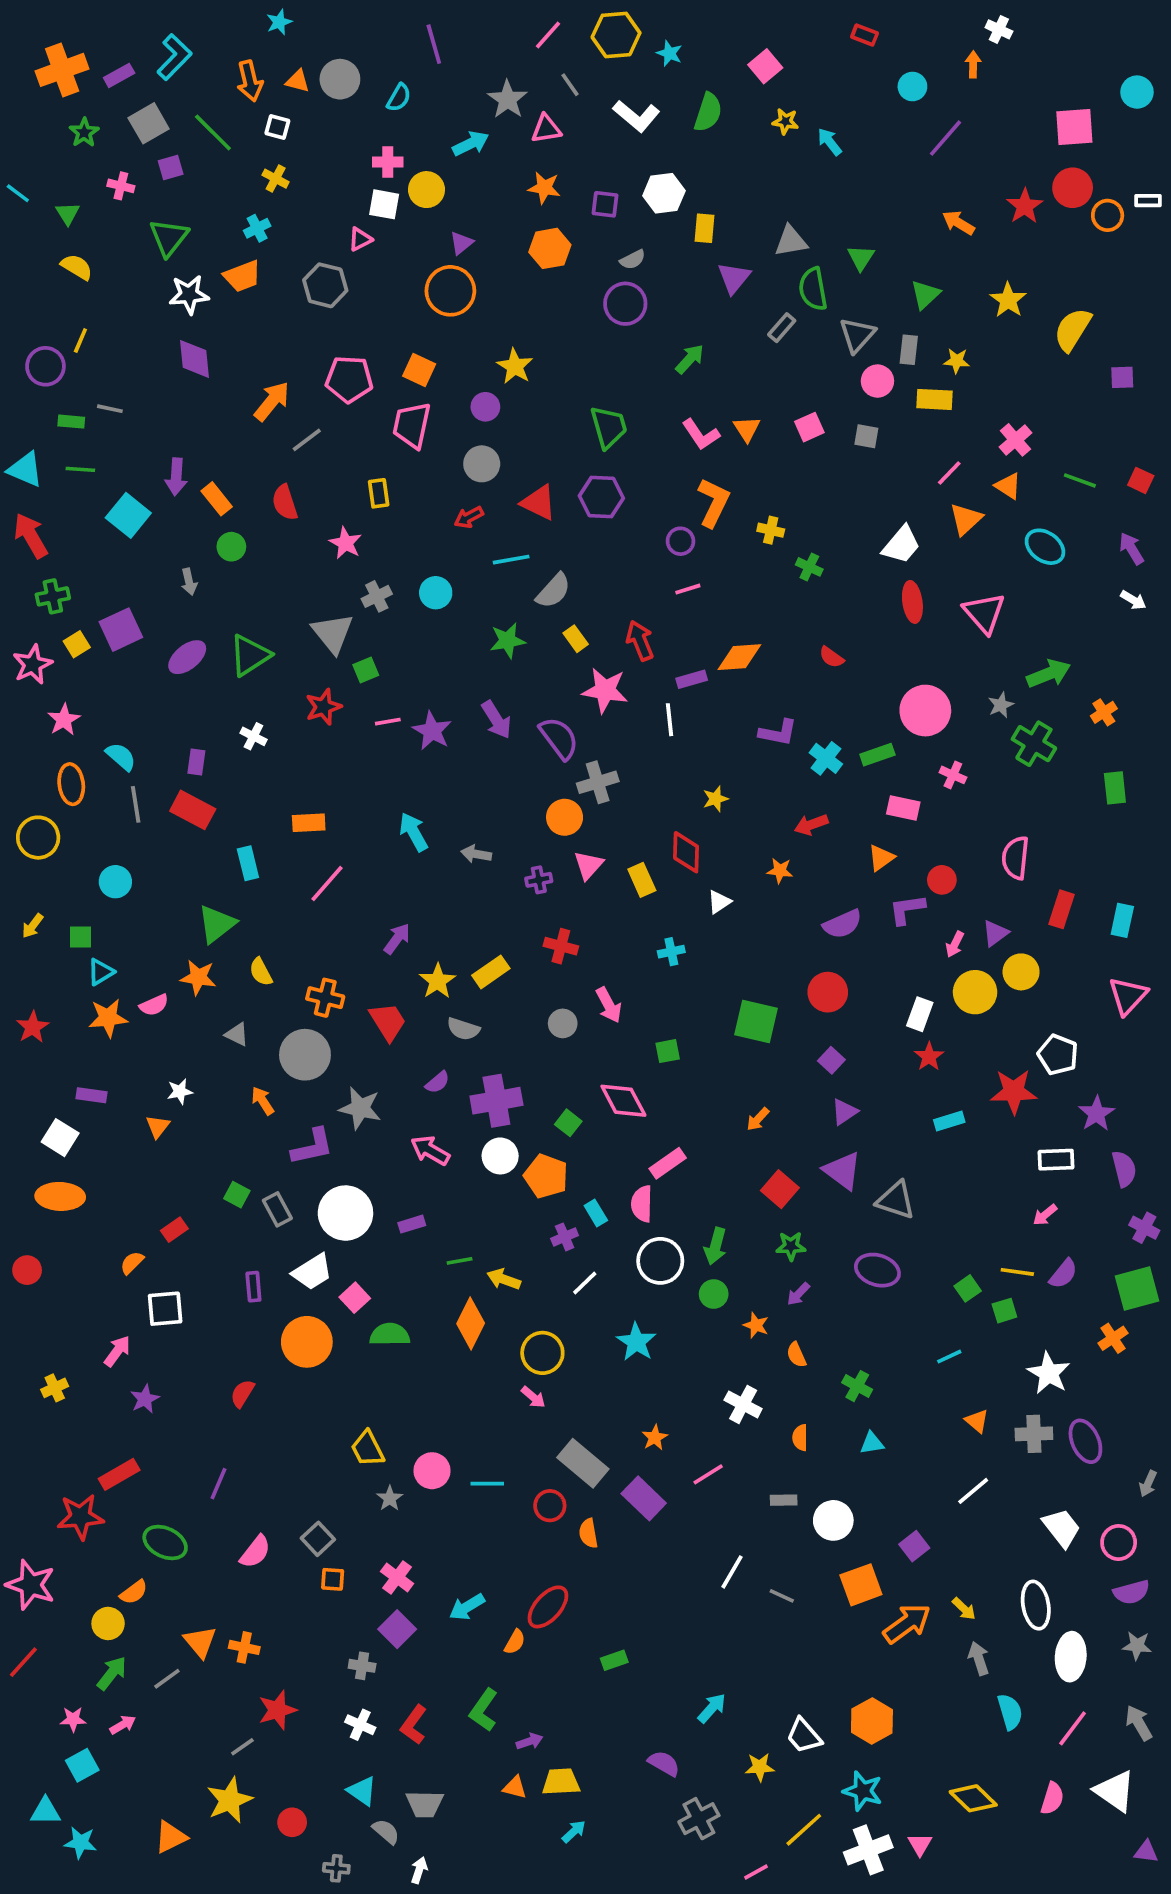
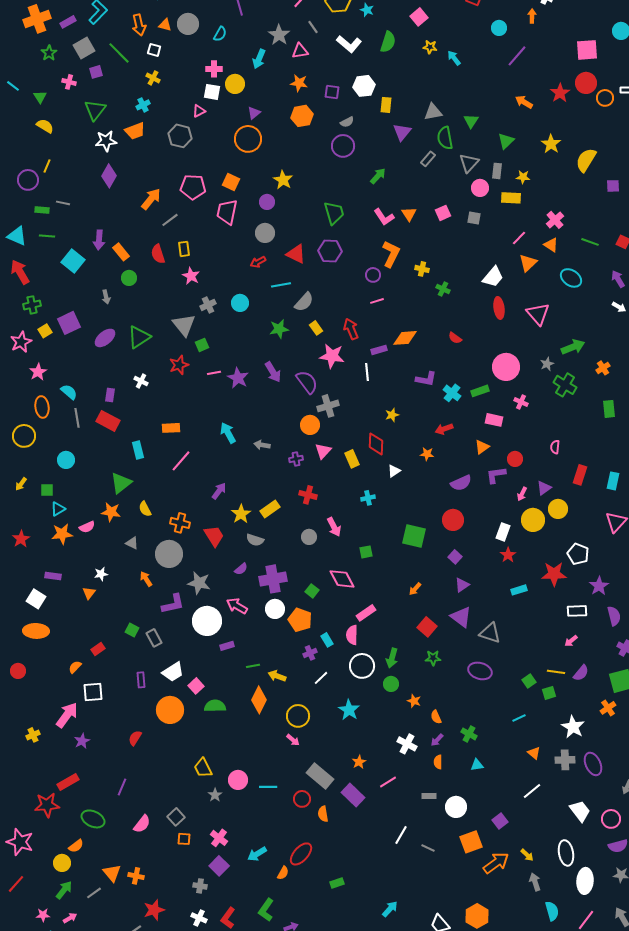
cyan arrow: (471, 144) -> (259, 59), turned 138
purple diamond: (195, 359) -> (109, 176), turned 35
yellow rectangle: (379, 493) -> (184, 249), moved
pink semicircle: (1016, 858) -> (555, 447), size x0.6
white circle: (345, 1213) -> (207, 621), moved
purple arrow: (798, 1294) -> (437, 740), moved
pink arrow: (117, 1351) -> (67, 715), size x1.5

